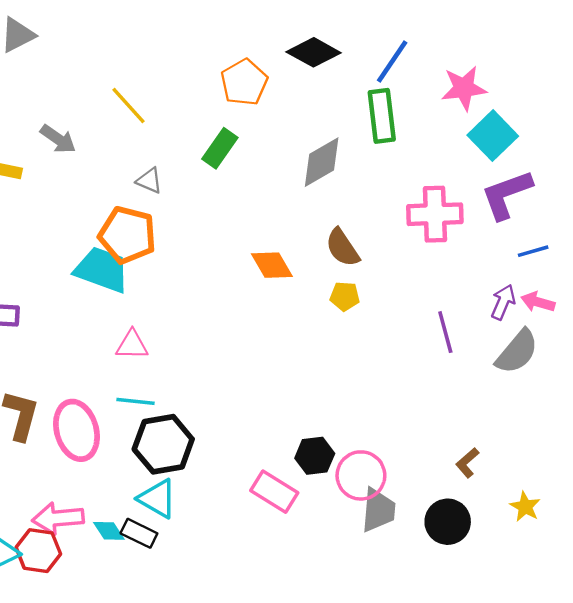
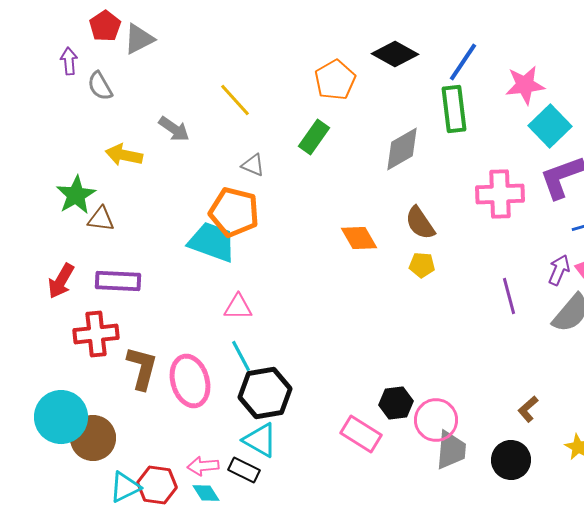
cyan line: (135, 401) -> (241, 356), turned 56
pink arrow: (58, 518) -> (203, 466), moved, size x0.7
cyan diamond: (109, 531) -> (206, 493), moved

